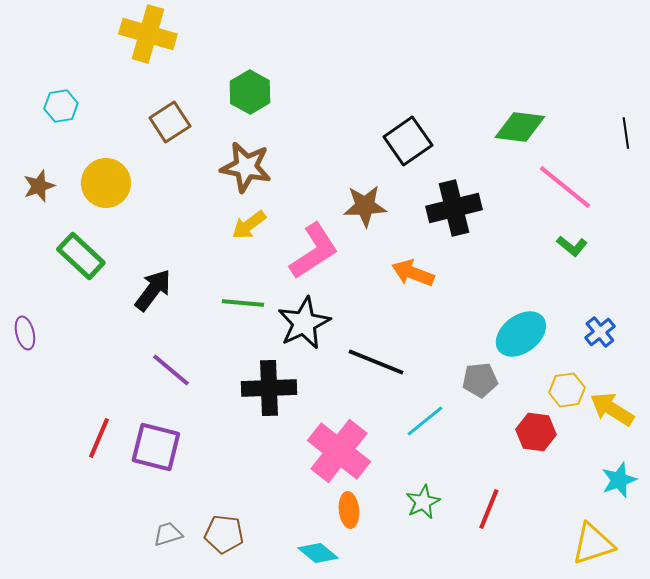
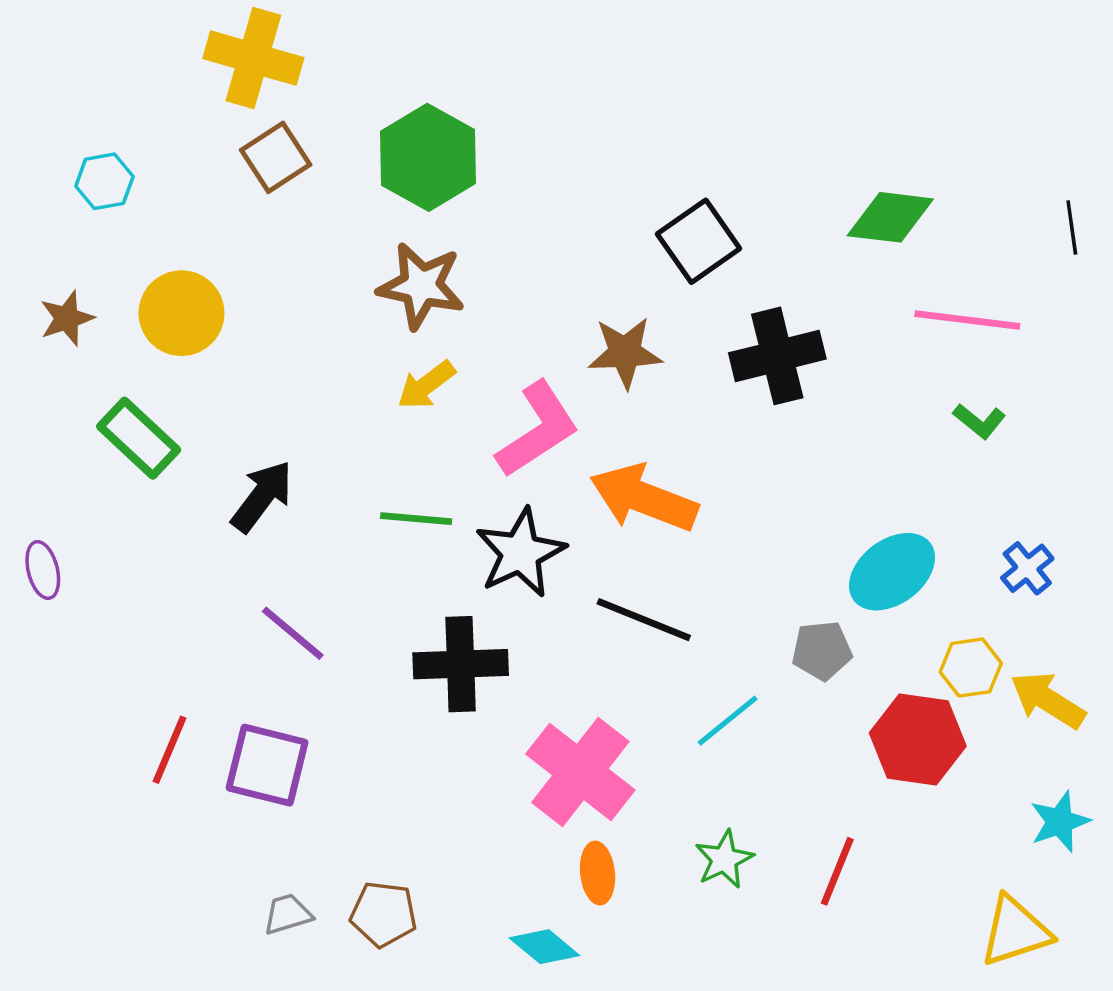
green hexagon: (250, 92) -> (428, 157), size x1.4
brown square: (170, 122) -> (276, 157), moved
pink line: (565, 187) -> (967, 320), turned -32
orange arrow: (413, 273) -> (644, 498), moved, size x1.5
red hexagon: (536, 432) -> (918, 739), size x1.4

